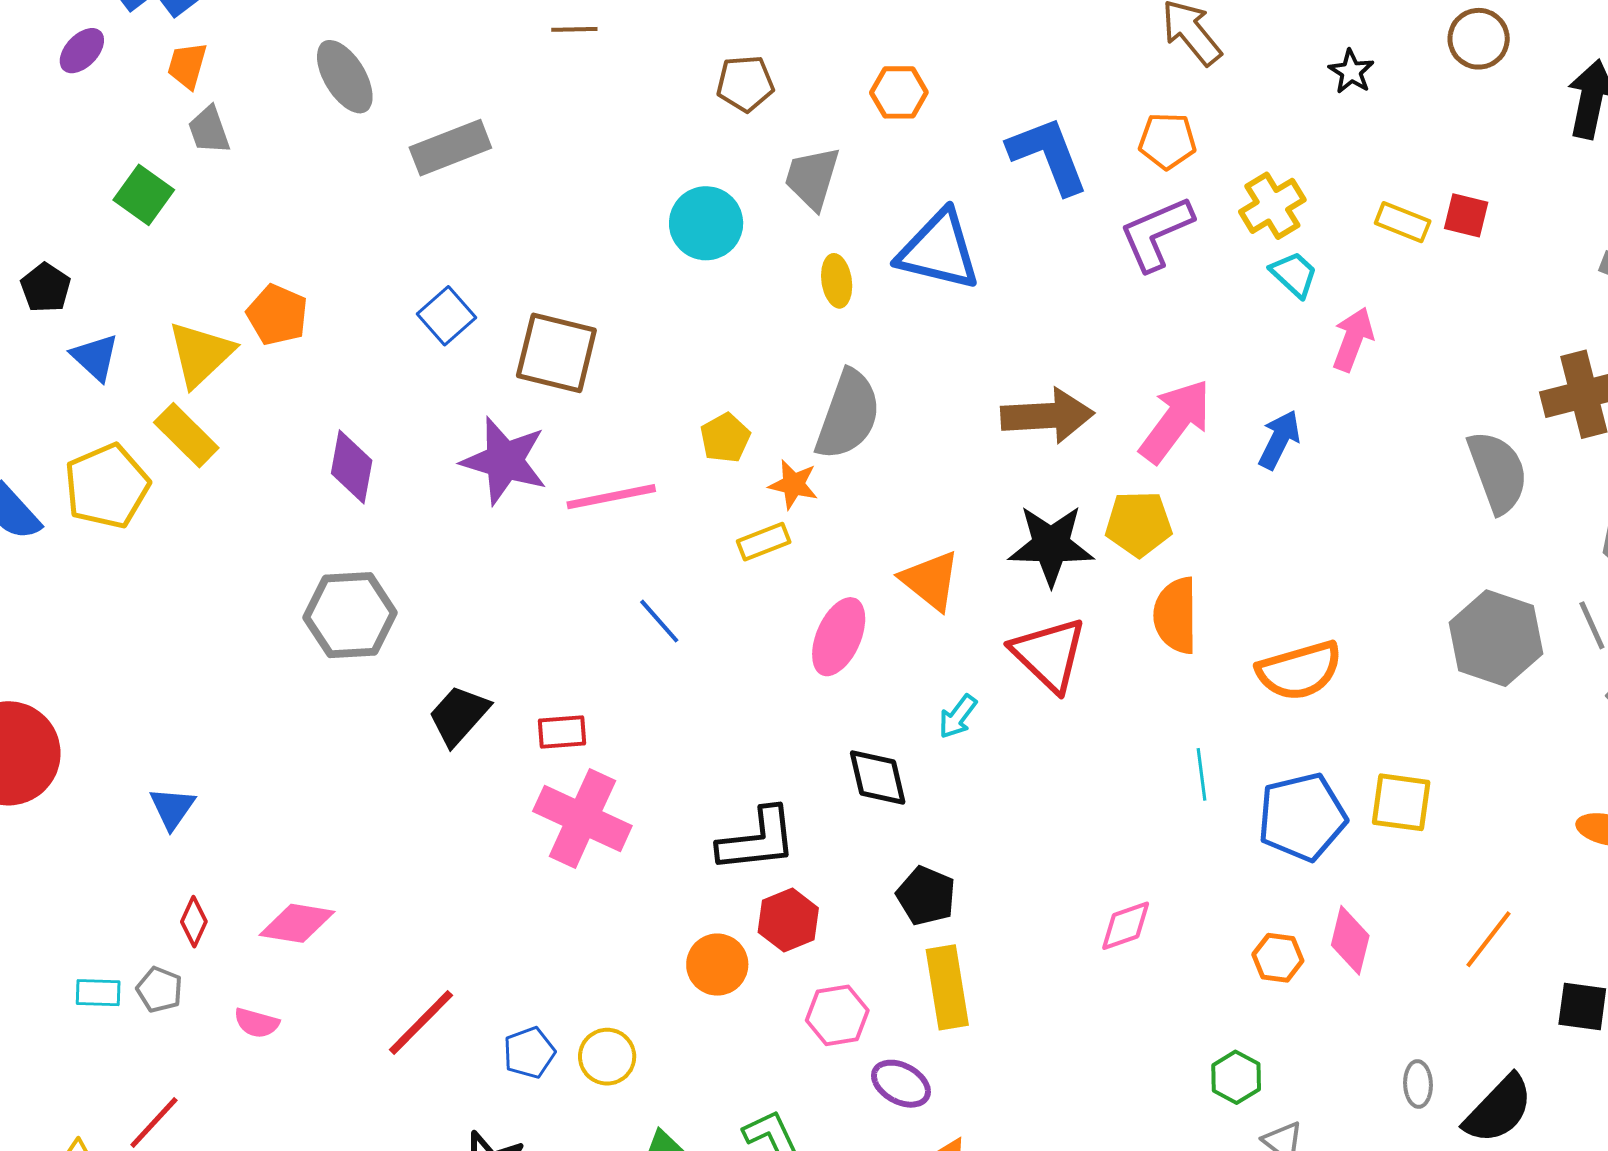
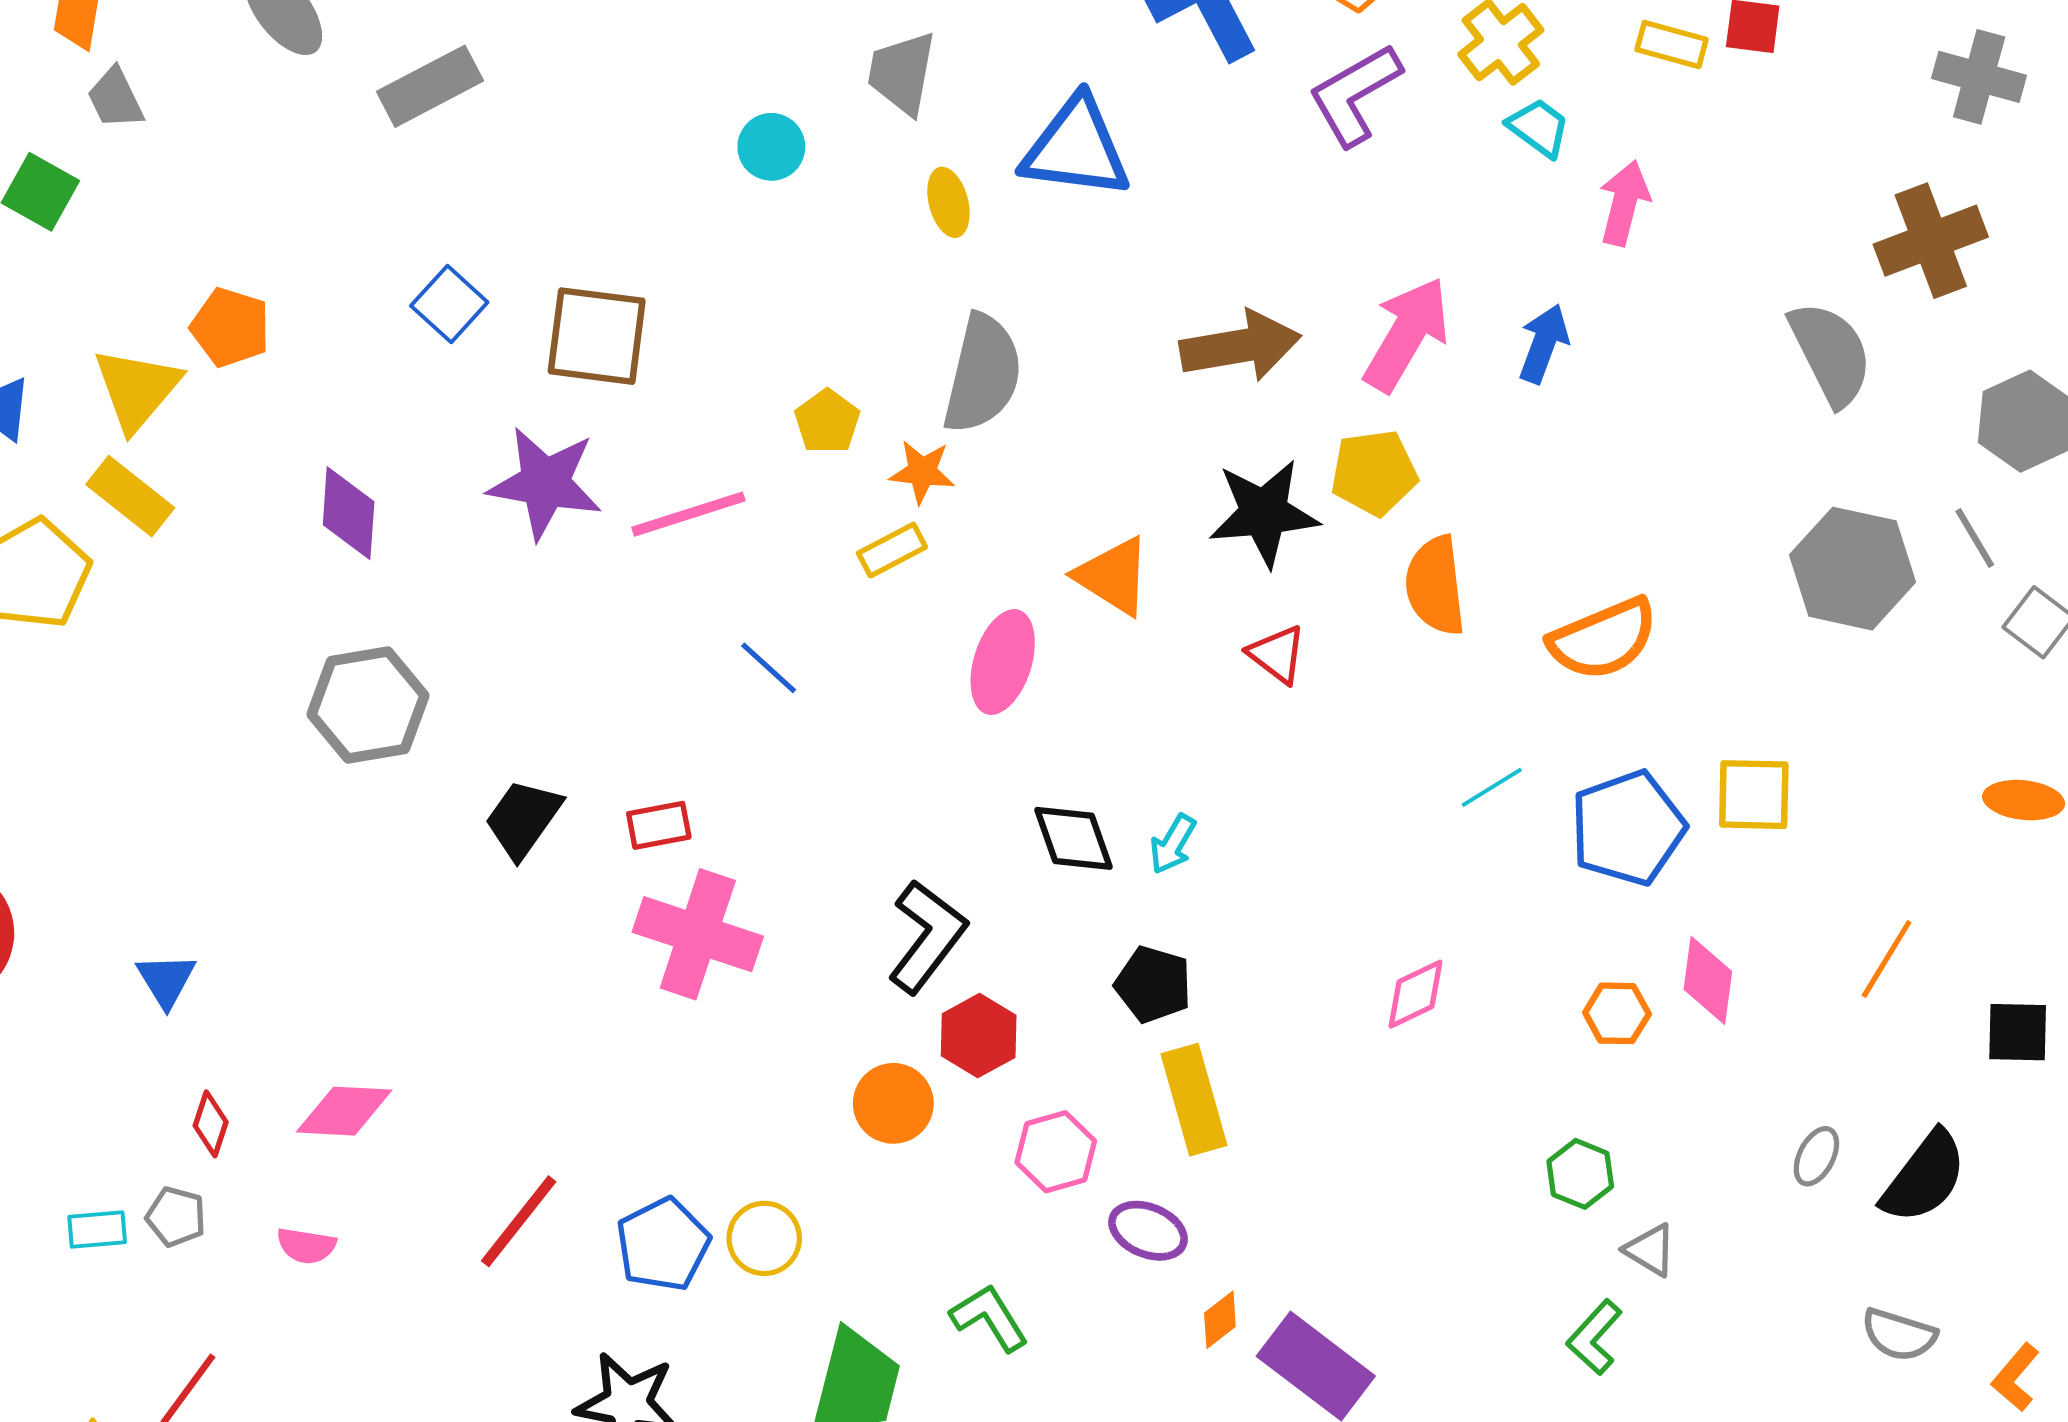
cyan circle: (706, 223) -> (771, 147), size x0.7
red triangle: (1049, 654) -> (1277, 654), size x0.6
cyan arrow: (958, 717) -> (1173, 844), moved
cyan line: (1202, 774) -> (1492, 787), turned 72
black L-shape: (757, 840) -> (927, 936), turned -40
blue pentagon: (529, 1053) -> (663, 1244), size x1.4
gray ellipse: (1418, 1084) -> (1816, 1156), turned 36

